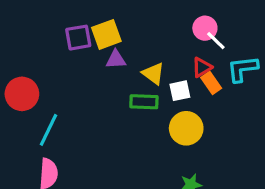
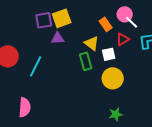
purple triangle: (116, 59) -> (58, 38), moved
orange rectangle: (211, 83) -> (106, 24), moved
green rectangle: (144, 102) -> (86, 61), turned 72
cyan line: (49, 130) -> (36, 66), moved

